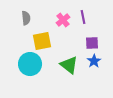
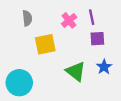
purple square: (92, 43) -> (97, 39), moved
cyan circle: (30, 64) -> (19, 83), moved

